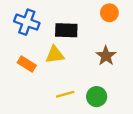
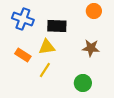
brown star: (106, 56) -> (91, 48), turned -30
yellow line: (65, 94) -> (45, 70), moved, turned -42

